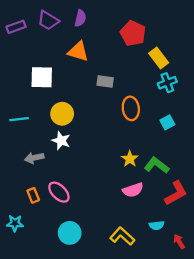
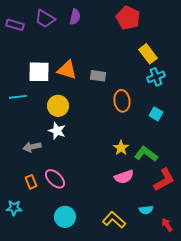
purple rectangle: (16, 27) -> (15, 25), turned 36
red pentagon: (133, 33) -> (128, 18), moved
orange triangle: (78, 52) -> (67, 70), moved
cyan line: (19, 119) -> (18, 97), moved
cyan square: (167, 122) -> (156, 114), turned -32

